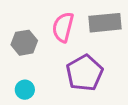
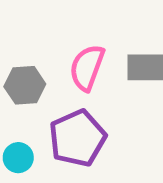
purple pentagon: (85, 73) -> (77, 138), moved

